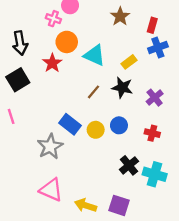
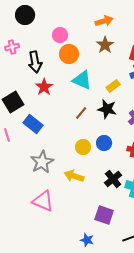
pink cross: (53, 19) -> (12, 47), moved, turned -32
orange circle: (67, 42) -> (69, 54), moved
black arrow: (20, 43) -> (35, 62), moved
blue rectangle: (70, 124) -> (33, 124), moved
yellow arrow: (86, 205) -> (74, 176), moved

